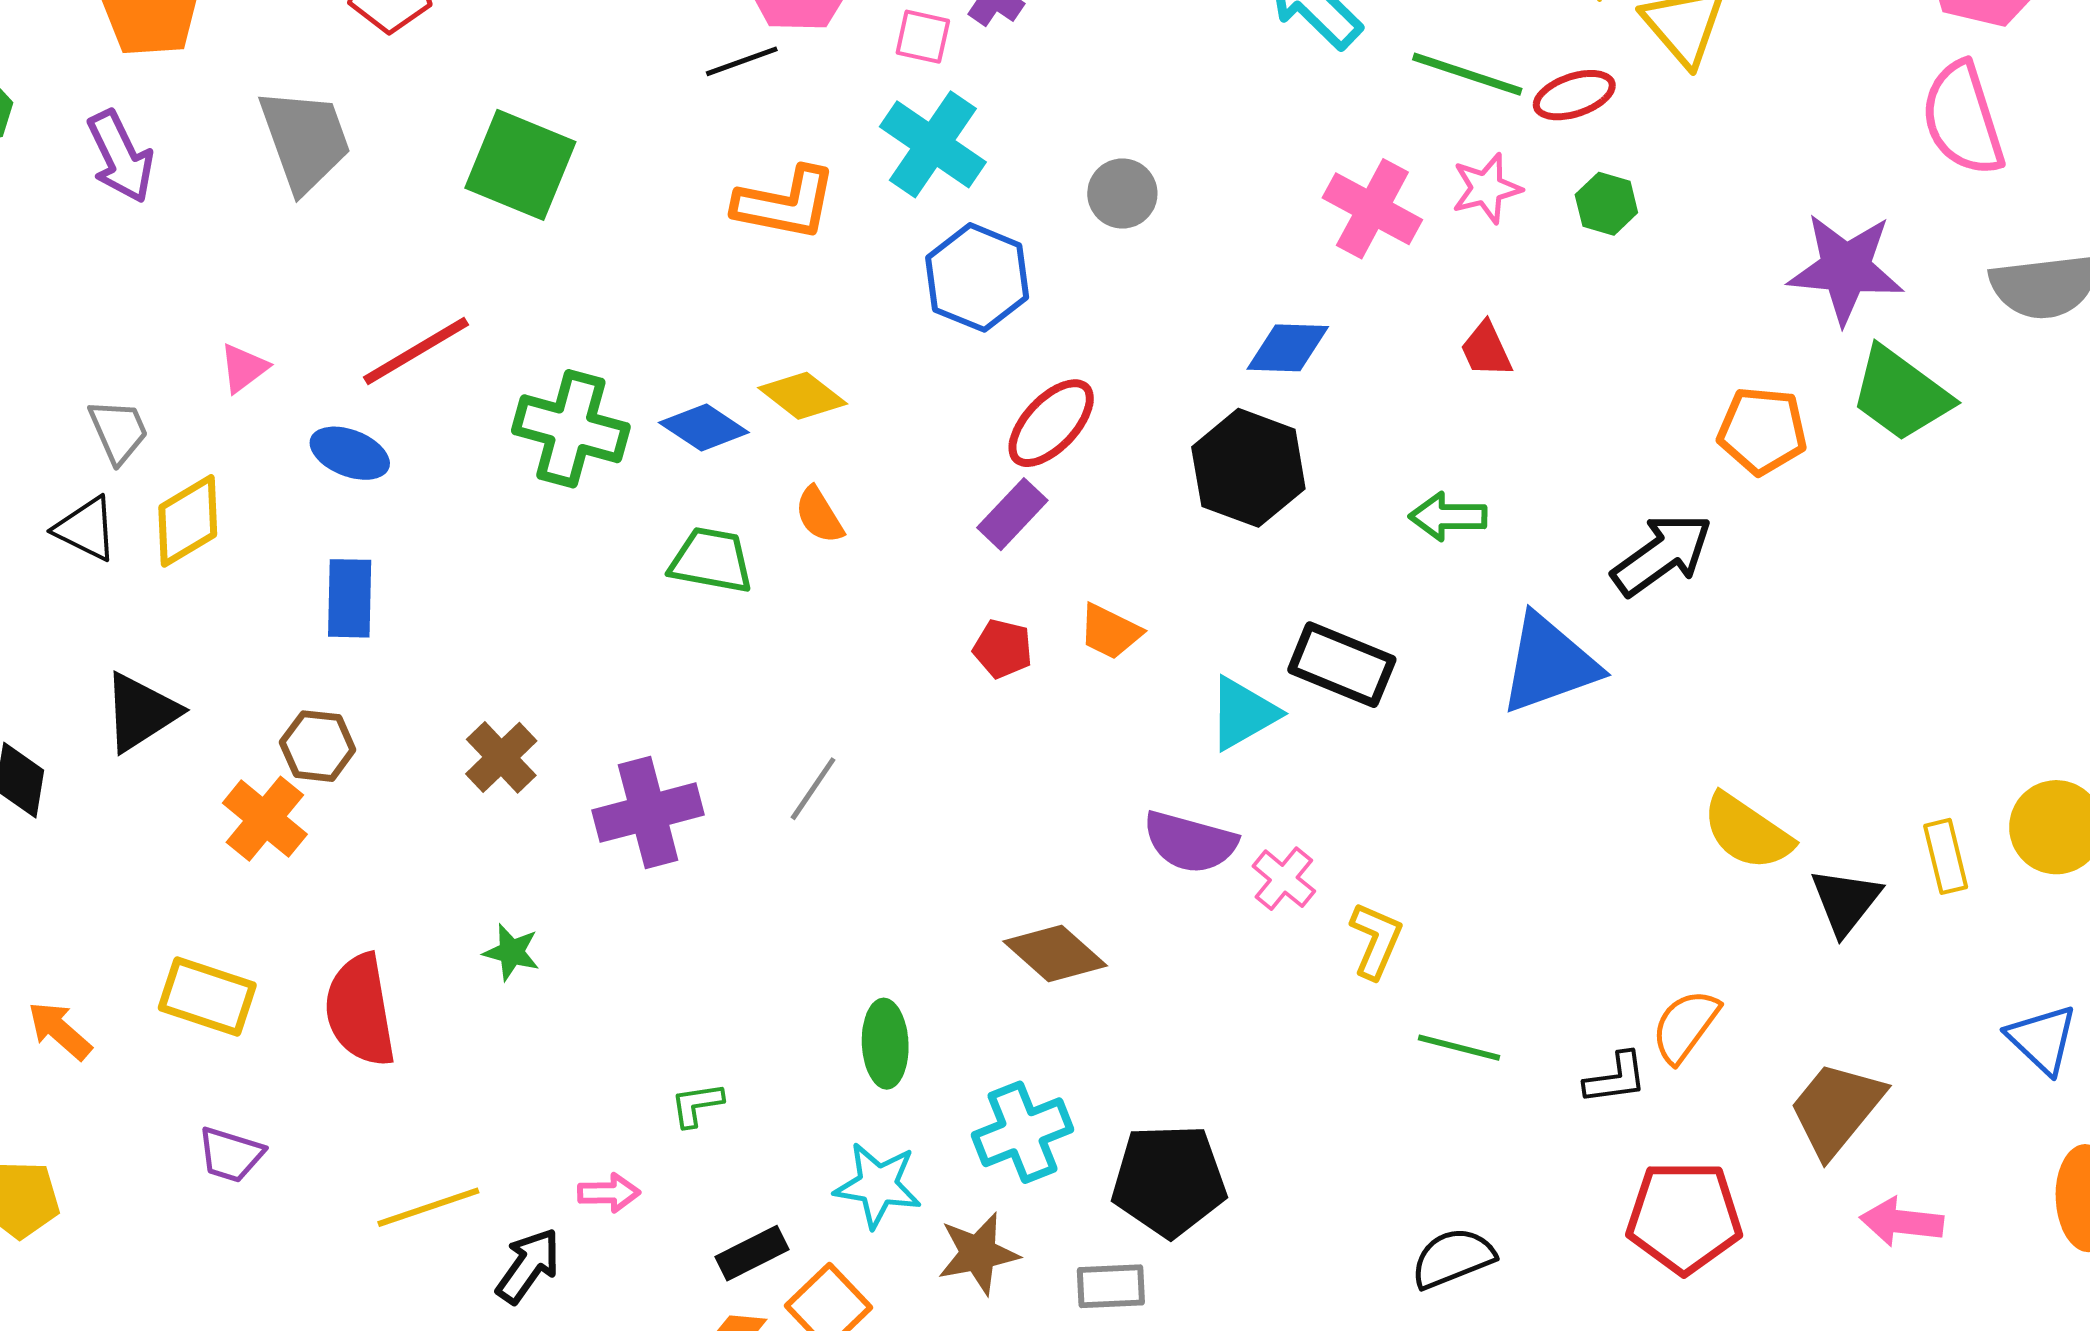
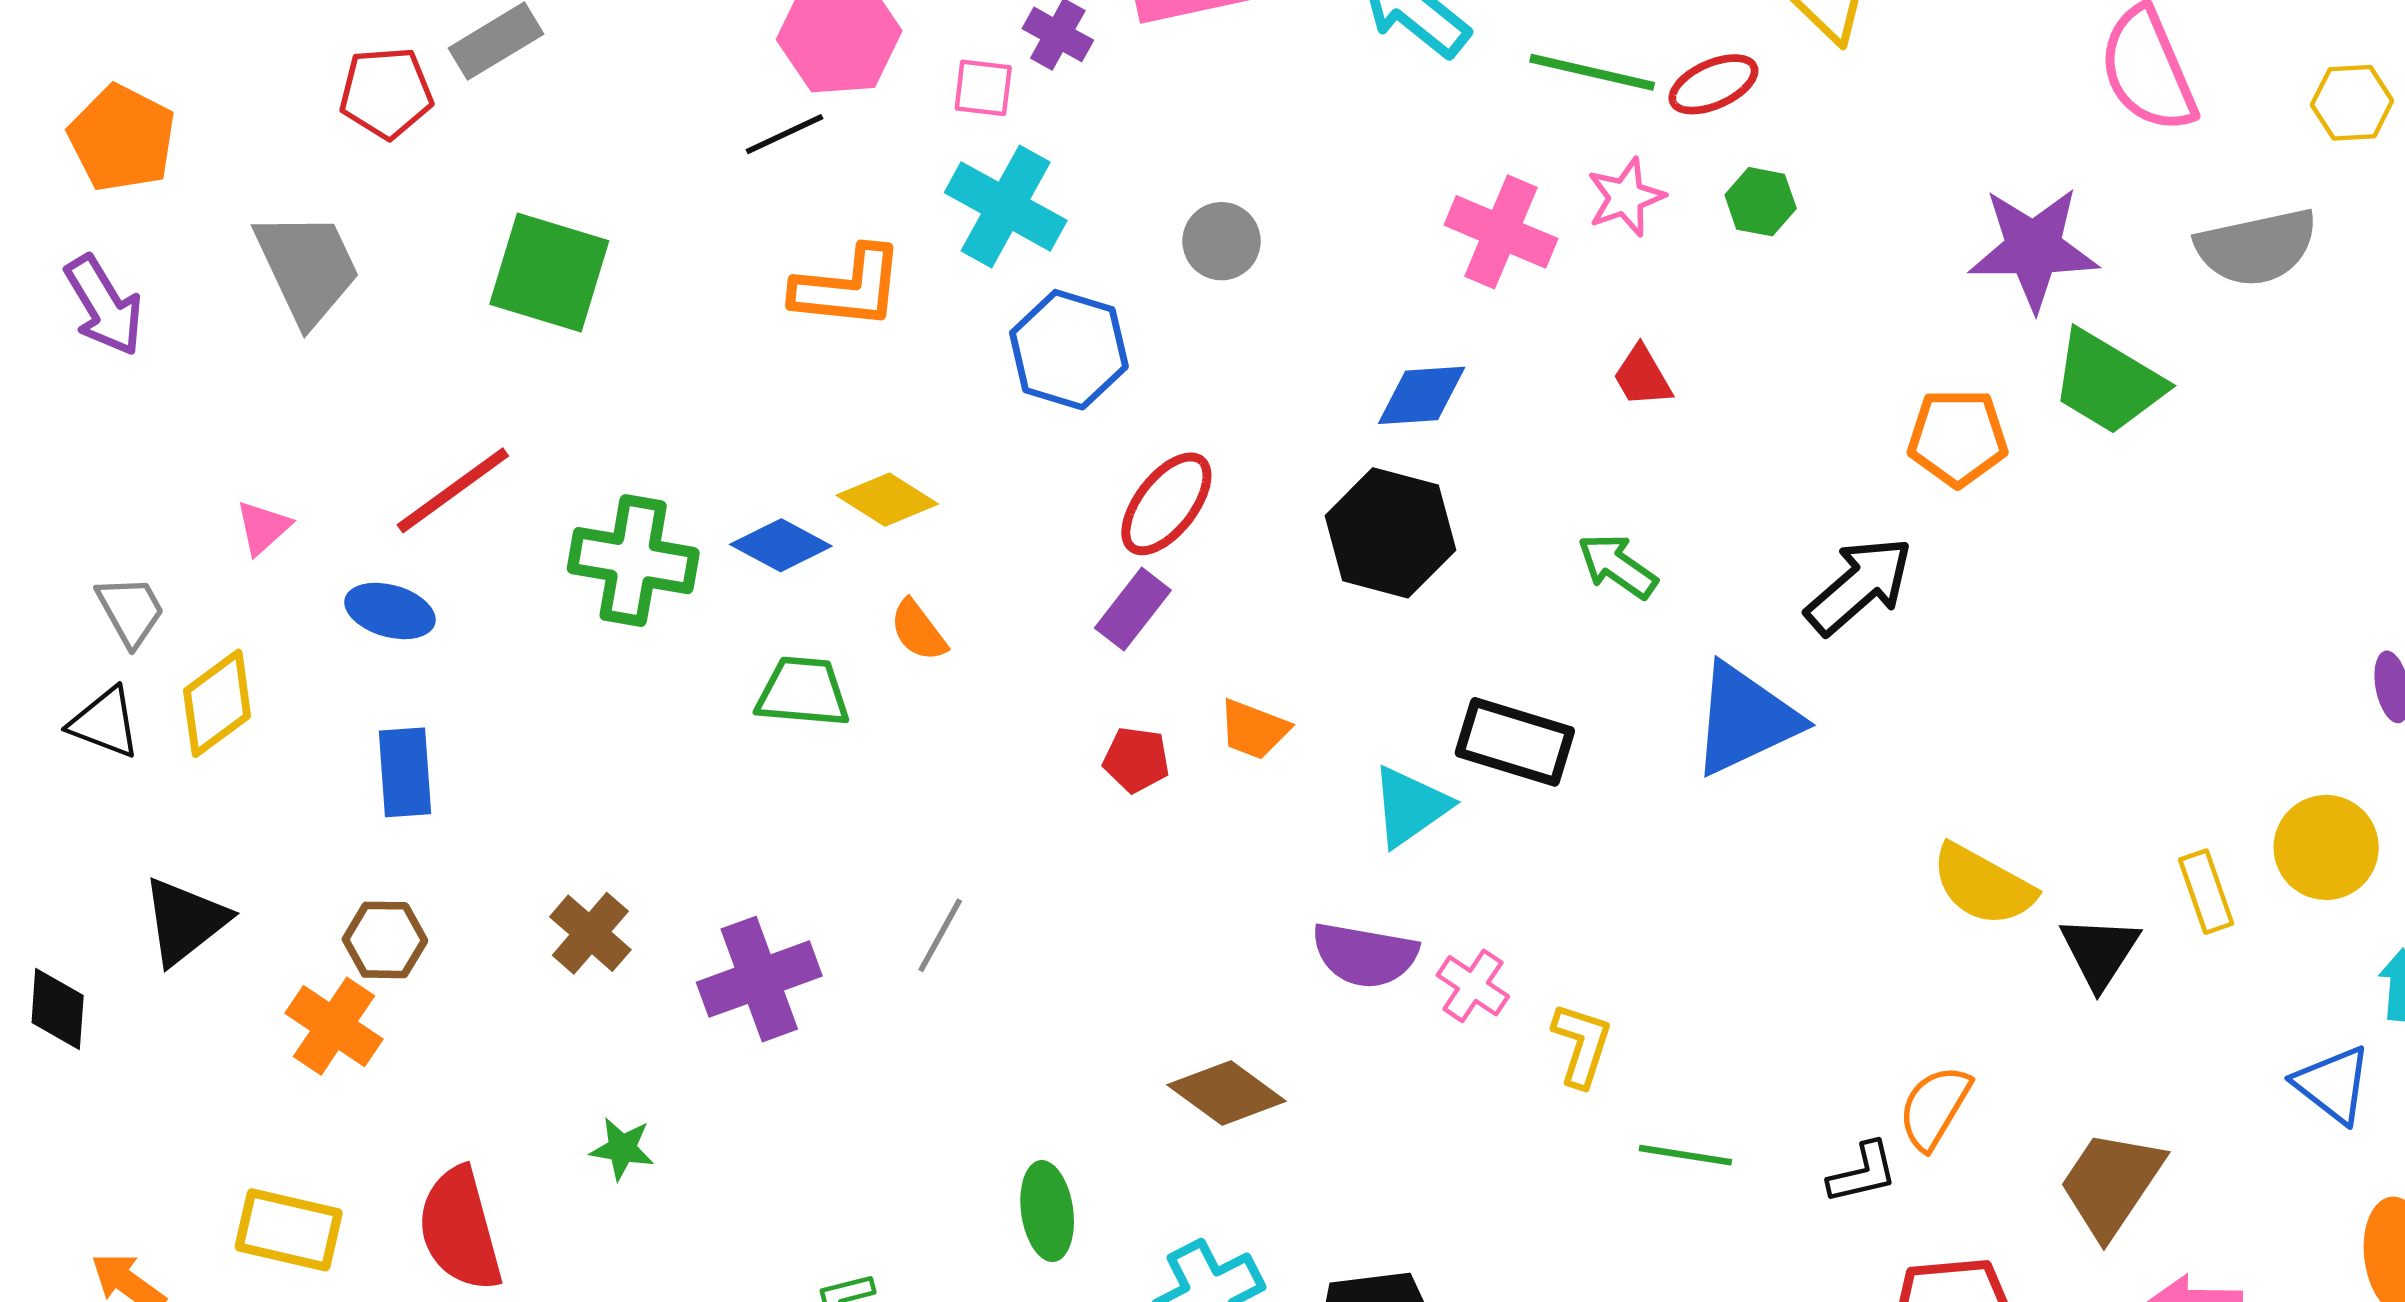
green arrow: (1448, 517) -> (1617, 566), turned 40

